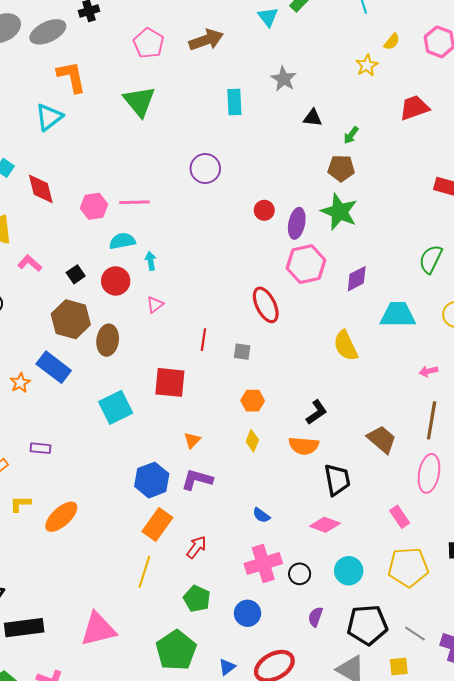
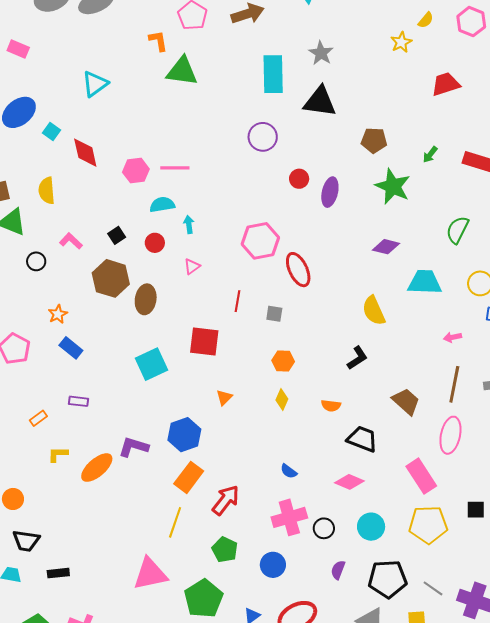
orange L-shape: (71, 77) -> (158, 41), moved, size x0.7
green triangle: (139, 101) -> (182, 71), turned -44
cyan rectangle: (234, 102) -> (273, 74), size x1.5
black triangle: (313, 118) -> (320, 102), moved, size x1.8
green arrow: (351, 135) -> (430, 155), moved
purple circle: (205, 169) -> (263, 137), moved
green star: (339, 212) -> (393, 186), moved
pink L-shape: (30, 263) -> (71, 241), moved
pink hexagon: (306, 264) -> (260, 241), moved
purple diamond: (357, 279) -> (386, 247), turned 40
red circle: (116, 281) -> (155, 243), size x0.7
blue rectangle: (54, 367) -> (71, 348), moved, size x0.7
orange star: (20, 383) -> (58, 314), moved
black L-shape: (317, 412) -> (357, 358), moved
orange semicircle: (304, 446) -> (331, 406), size x0.7
purple L-shape: (197, 480) -> (134, 447), moved
black trapezoid: (337, 480) -> (362, 439), turned -60
pink rectangle: (400, 517) -> (421, 476), size x1.6
red arrow: (197, 547) -> (226, 500), size x1.4
black rectangle: (24, 628) -> (58, 573), size x0.6
pink triangle: (98, 629) -> (150, 574), moved

